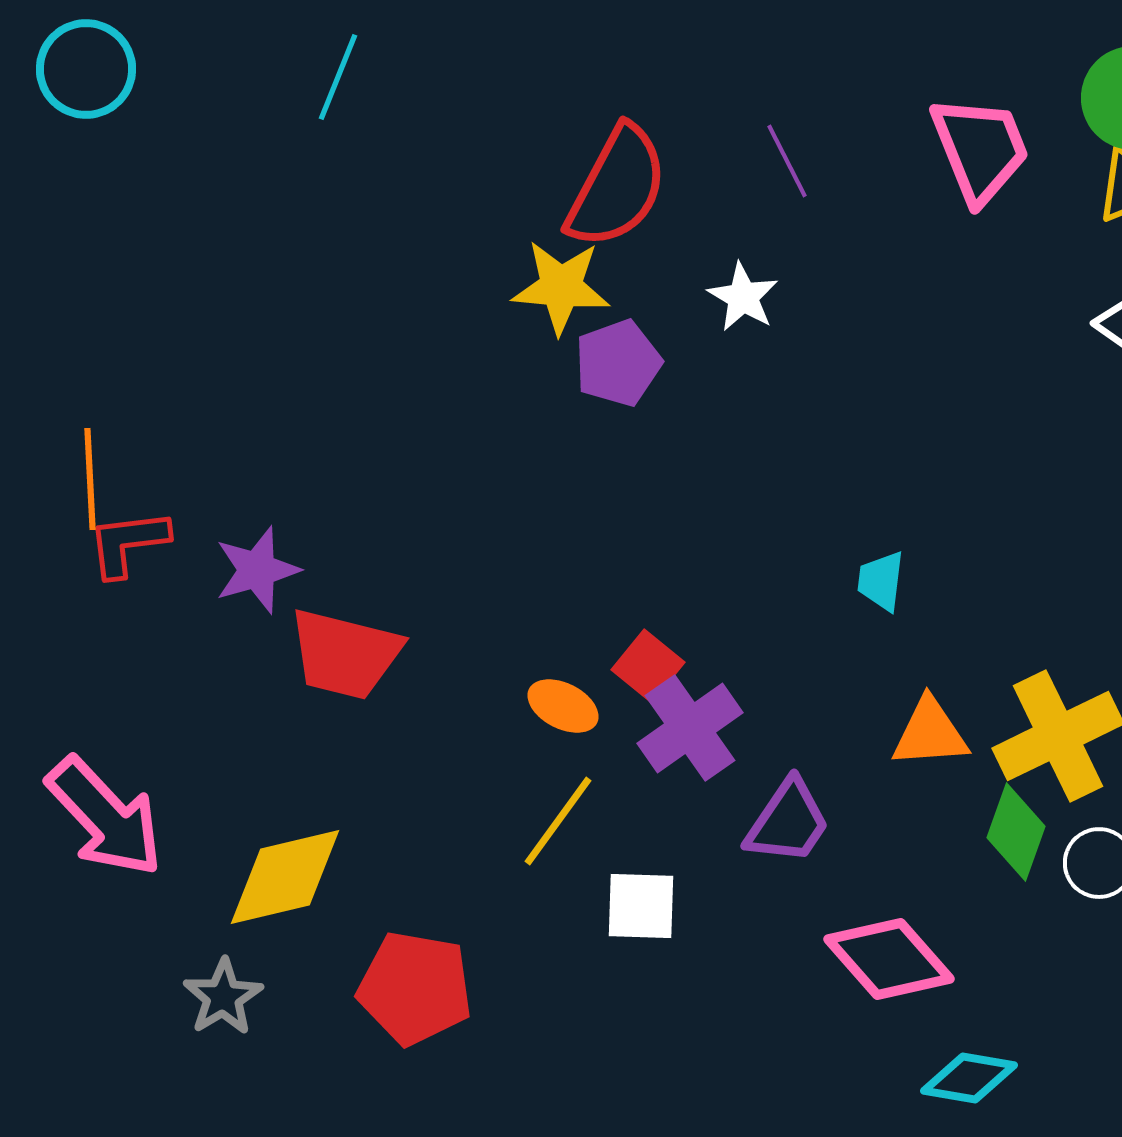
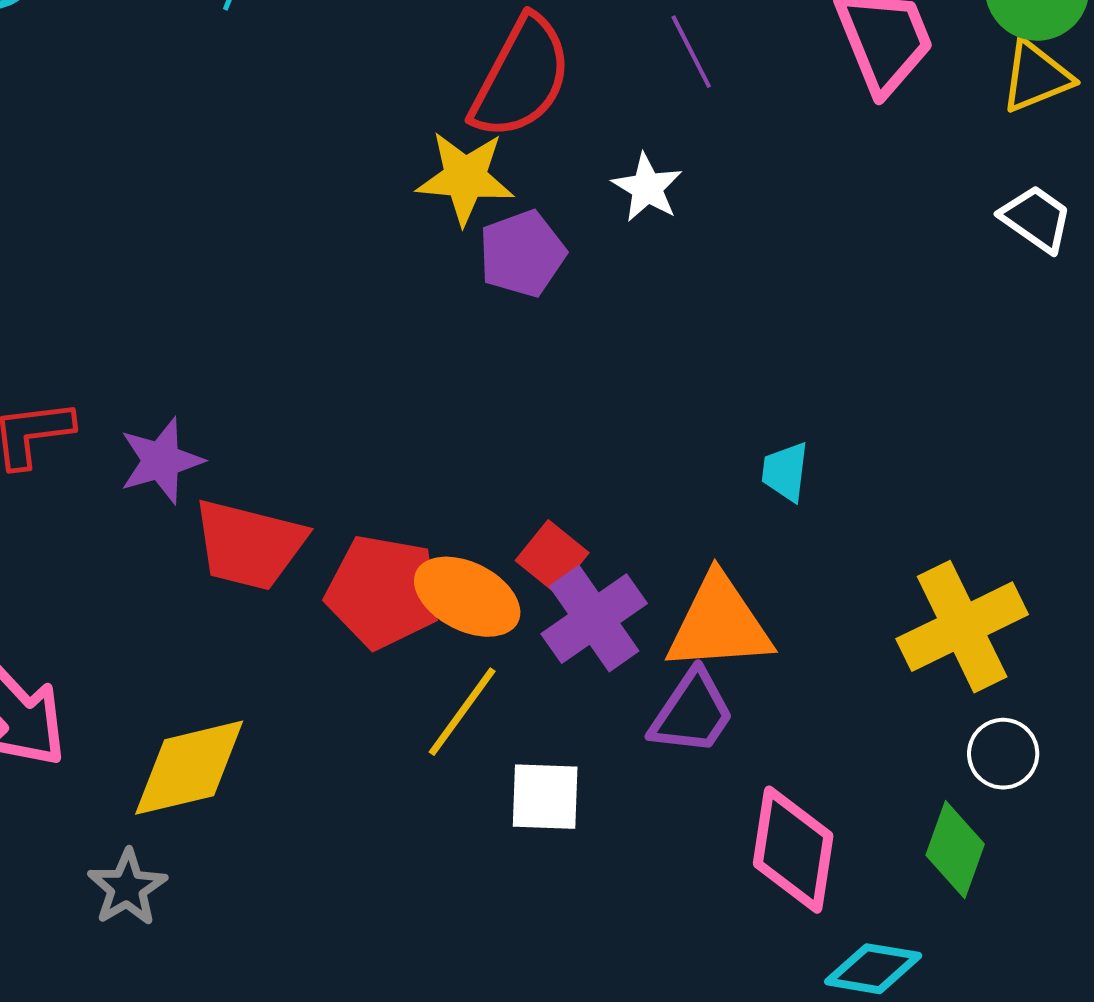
orange ellipse: (563, 706) -> (467, 597), size x1.5
orange triangle: (930, 733) -> (719, 624), moved, size x1.4
green diamond: (1016, 832) -> (955, 850), moved
pink diamond: (889, 959) -> (793, 850), turned 50
red pentagon: (415, 988) -> (383, 592), moved

